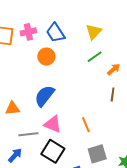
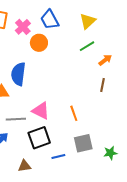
pink cross: (28, 32) -> (23, 27), moved, turned -35
blue semicircle: (44, 96) -> (18, 74), moved, turned -35
black square: (53, 151) -> (39, 138), turned 35

